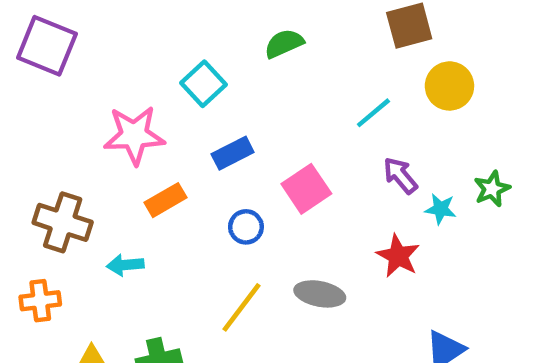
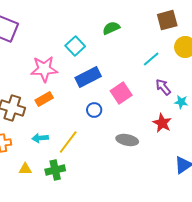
blue rectangle: (233, 153) -> (88, 77), size x1.4
orange rectangle: (165, 200) -> (44, 99), moved
cyan arrow: (125, 265) -> (40, 138), moved
yellow line: (242, 307) -> (68, 142), moved

